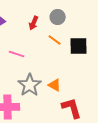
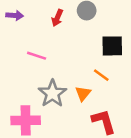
orange line: (55, 40) -> (101, 75), moved
orange triangle: (55, 85) -> (83, 93), turned 40

